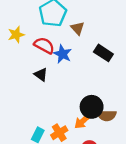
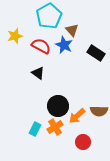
blue star: (62, 54) -> (64, 45), moved
black circle: (92, 107) -> (58, 106), moved

